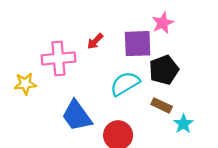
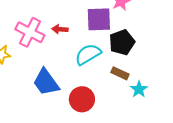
red arrow: (95, 41) -> (60, 29), moved, turned 49
pink cross: (58, 58) -> (30, 32), turned 32

